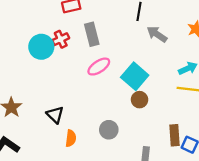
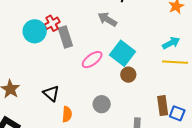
gray rectangle: (92, 34) -> (65, 37), moved
gray arrow: (157, 34) -> (107, 19), moved
pink ellipse: (99, 67) -> (92, 60), moved

